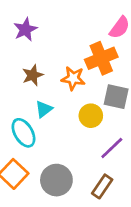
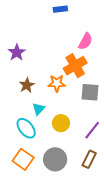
yellow circle: (91, 116) -> (61, 123), moved

